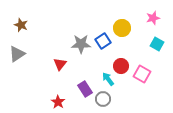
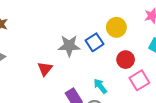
red circle: (121, 66) -> (126, 60), moved
pink square: (142, 74) -> (139, 80), turned 30

